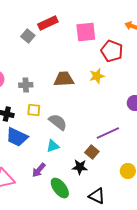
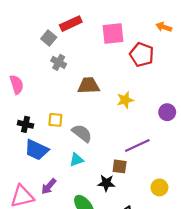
yellow star: (97, 76) -> (125, 100), moved
gray cross: (26, 85) -> (59, 62), moved, turned 32
brown square: (92, 152) -> (120, 166), turned -32
purple arrow: (39, 170) -> (49, 186), moved

